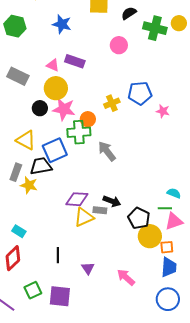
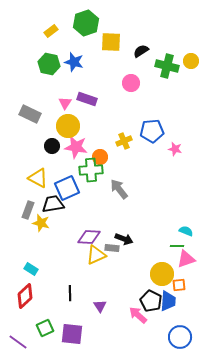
green hexagon: (15, 26) -> (49, 64), moved
pink triangle: (53, 65) -> (65, 103), turned 40
black pentagon: (139, 218) -> (151, 301), moved
blue trapezoid: (169, 267) -> (168, 301), moved

